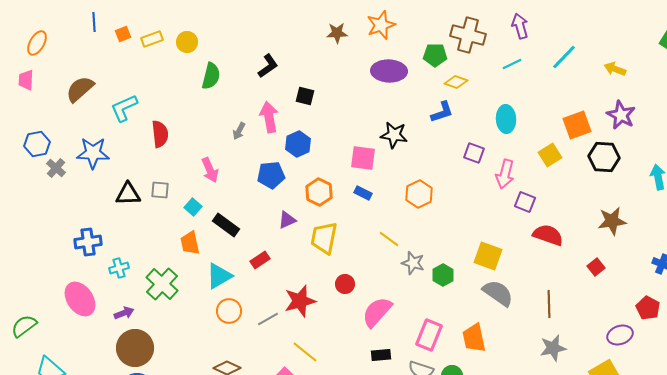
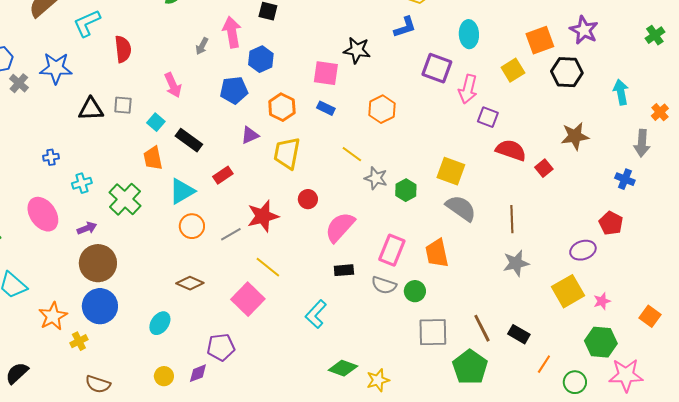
purple square: (474, 153) -> (437, 68), size x1.4
blue cross: (88, 242) -> (51, 157), size x0.6
red square: (596, 267) -> (544, 168), moved

